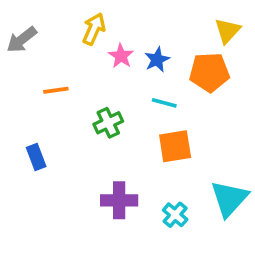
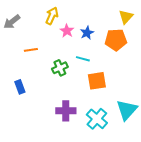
cyan line: (164, 103) -> (83, 59), moved
cyan cross: (175, 215) -> (97, 119), size x1.5

